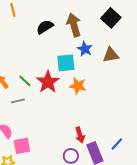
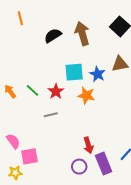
blue star: (85, 49) -> (98, 74), moved
red star: (48, 82) -> (56, 91), size x0.7
gray line: (18, 101) -> (51, 115), moved

